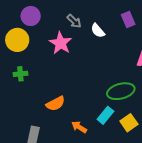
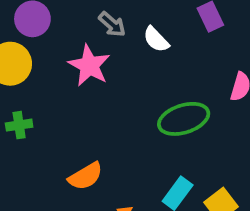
green ellipse: (121, 91) -> (184, 119), moved

